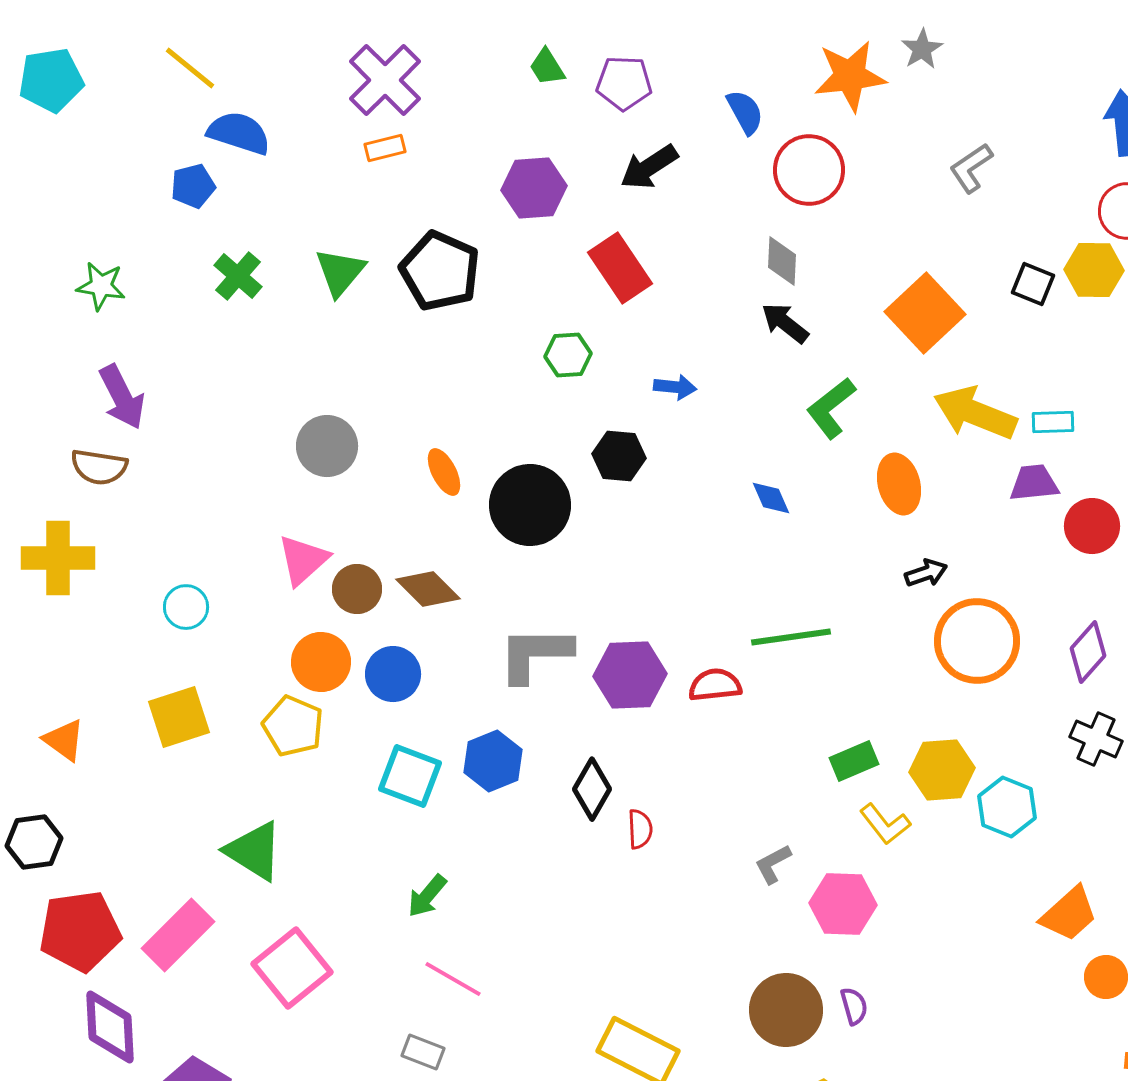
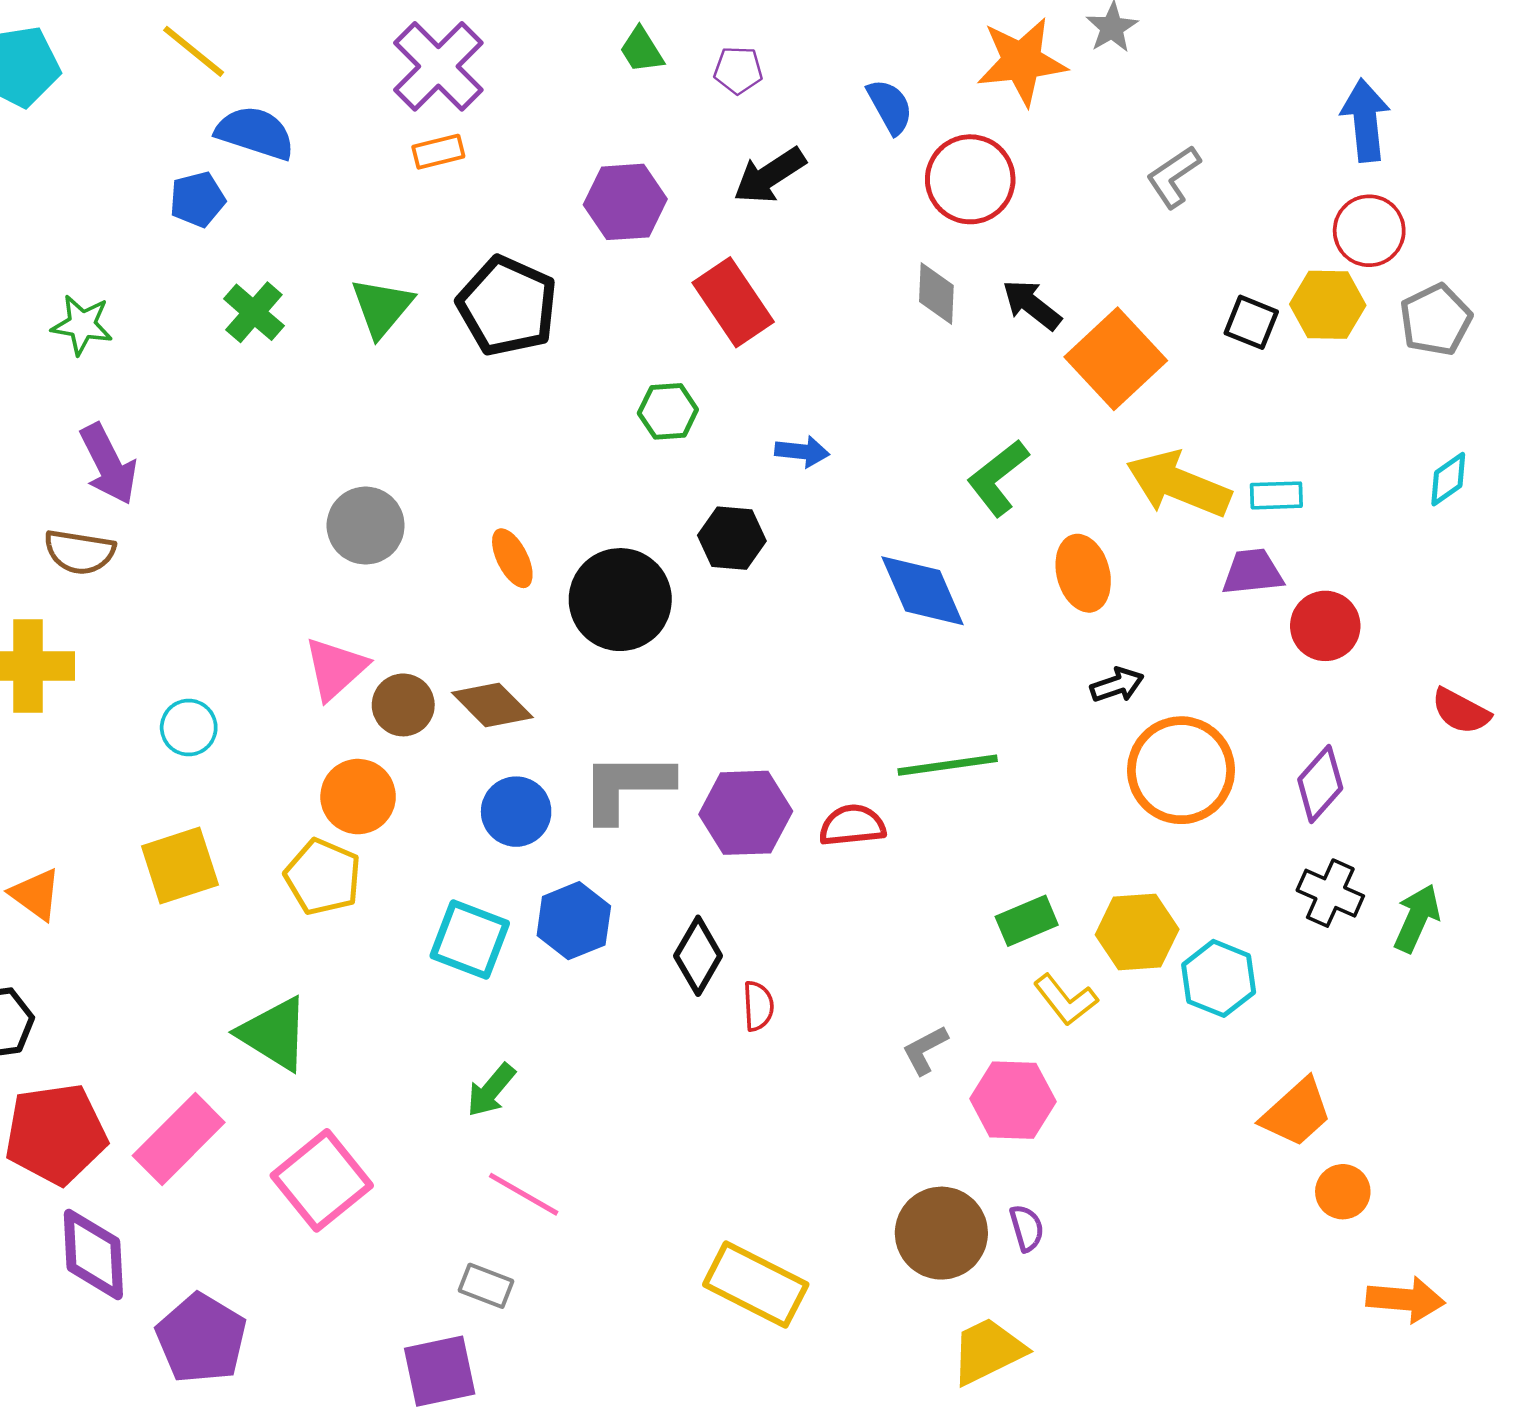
purple pentagon: (624, 83) -> (738, 70), size x0.7
black arrow: (785, 323) -> (1032, 305), moved
blue diamond: (771, 498) -> (923, 591), size x1.8
blue circle: (393, 674) -> (516, 812), moved

